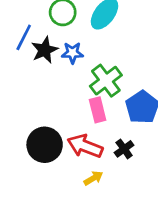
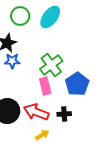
blue star: (72, 53) -> (12, 61), moved
black cross: (124, 149) -> (64, 114), turned 32

